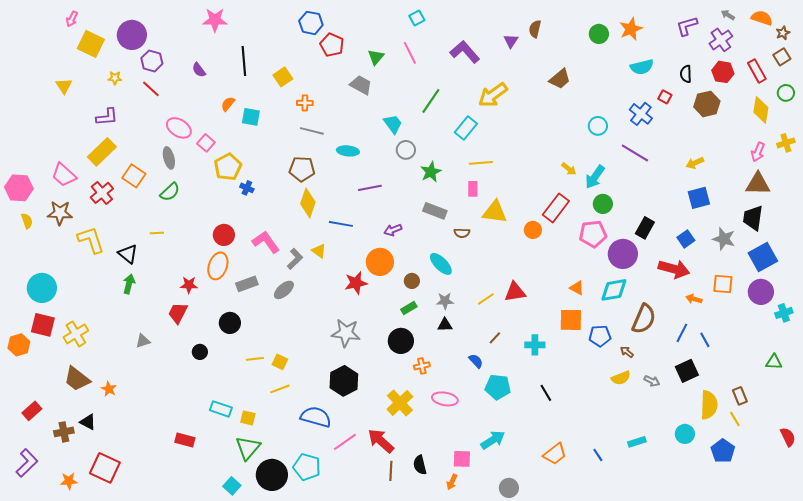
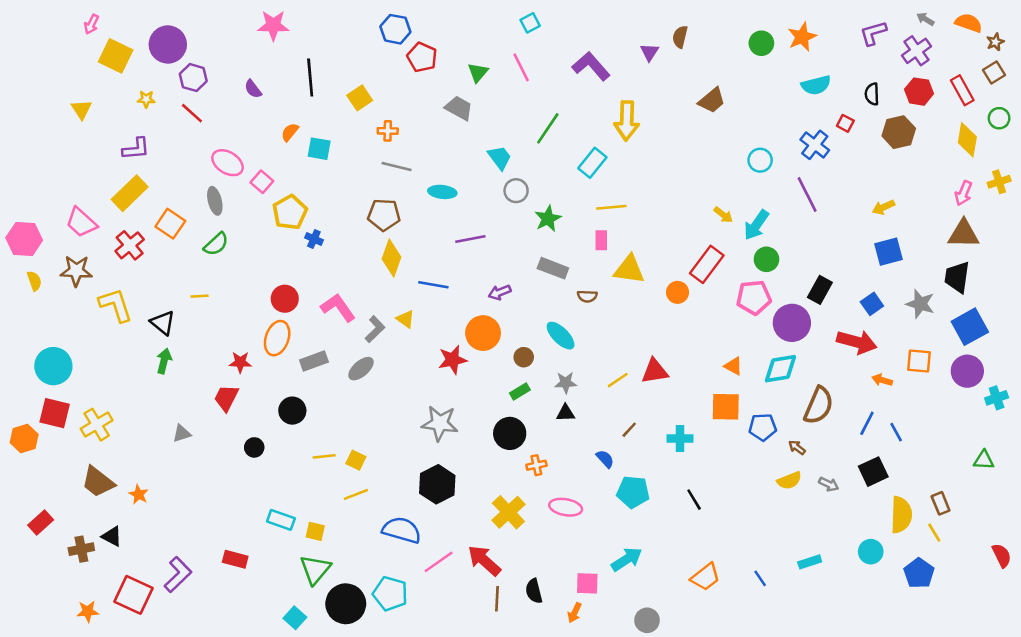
yellow arrow: (493, 95) -> (627, 121), turned -52
purple line: (635, 153) -> (807, 194), turned 32
purple L-shape: (27, 463) -> (178, 575), moved

